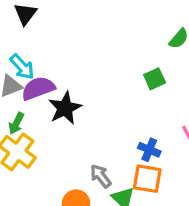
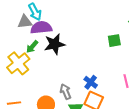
green arrow: (16, 123) -> (32, 47), moved
blue cross: (149, 150) -> (91, 82), moved

